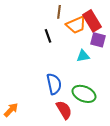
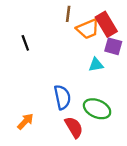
black line: (48, 36) -> (25, 43), moved
orange arrow: (11, 110) -> (25, 121), moved

